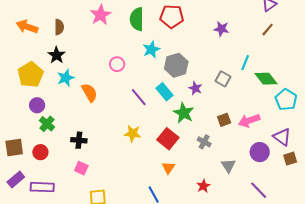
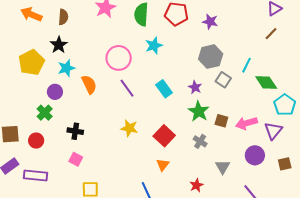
purple star: (221, 29) -> (210, 22), moved
pink circle: (117, 64) -> (119, 58), size x1.6
gray hexagon: (176, 65) -> (211, 57), moved
purple line: (139, 97) -> (127, 88), moved
purple circle: (37, 105) -> (55, 92), moved
green star: (184, 113) -> (199, 111), moved
brown square: (224, 120) -> (221, 121), turned 32
purple triangle: (282, 137) -> (273, 131), moved, turned 30

